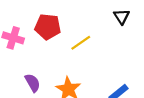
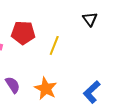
yellow line: (81, 43) -> (54, 45), turned -30

